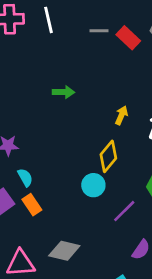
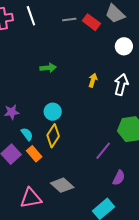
yellow diamond: (108, 156) -> (53, 136), moved
cyan circle: (93, 185) -> (53, 112), moved
gray diamond: (64, 251) -> (62, 185), turned 35

